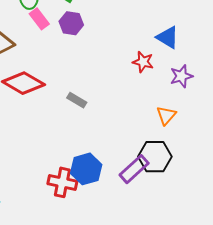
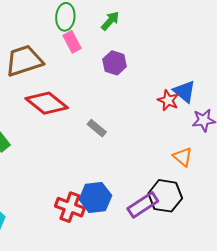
purple hexagon: (71, 23) -> (115, 63), moved
blue triangle: (168, 37) -> (184, 91), moved
orange triangle: (166, 115) -> (183, 157), turned -40

